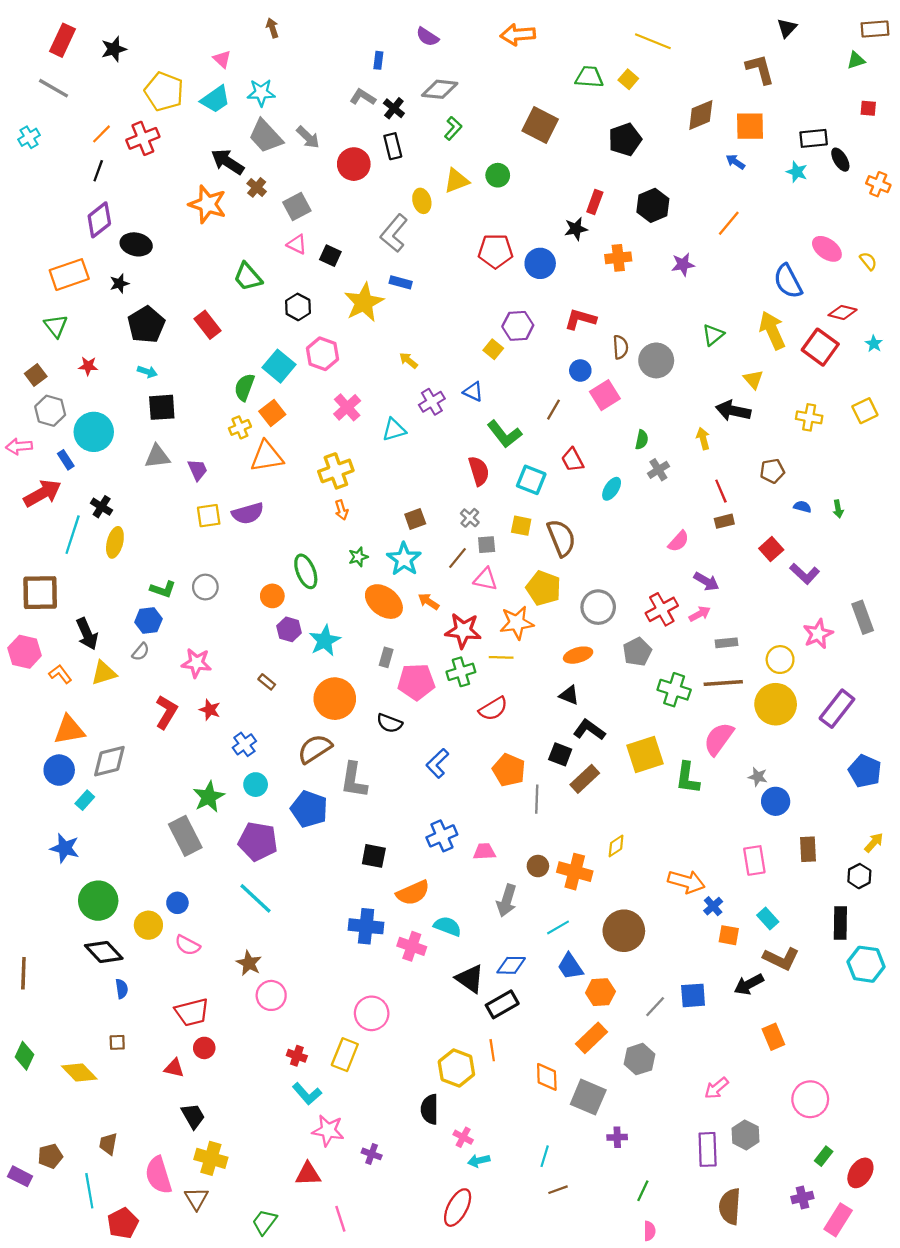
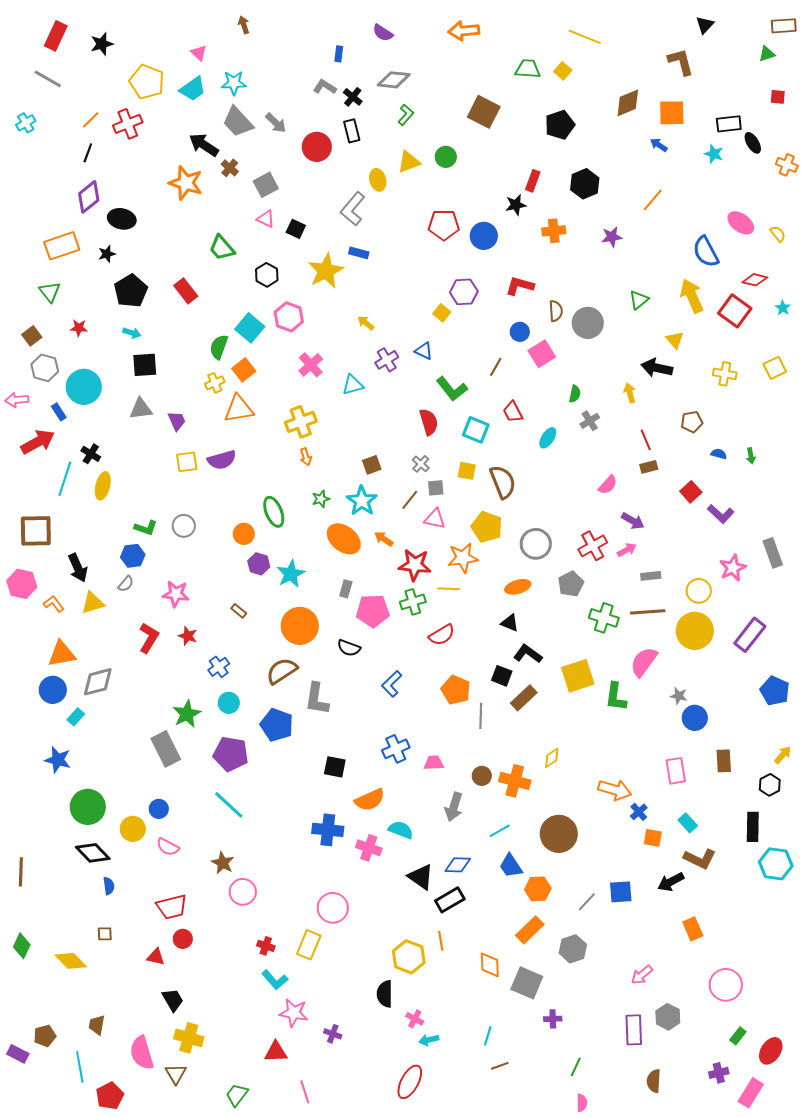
brown semicircle: (730, 1206) -> (654, 1081), size x0.7

